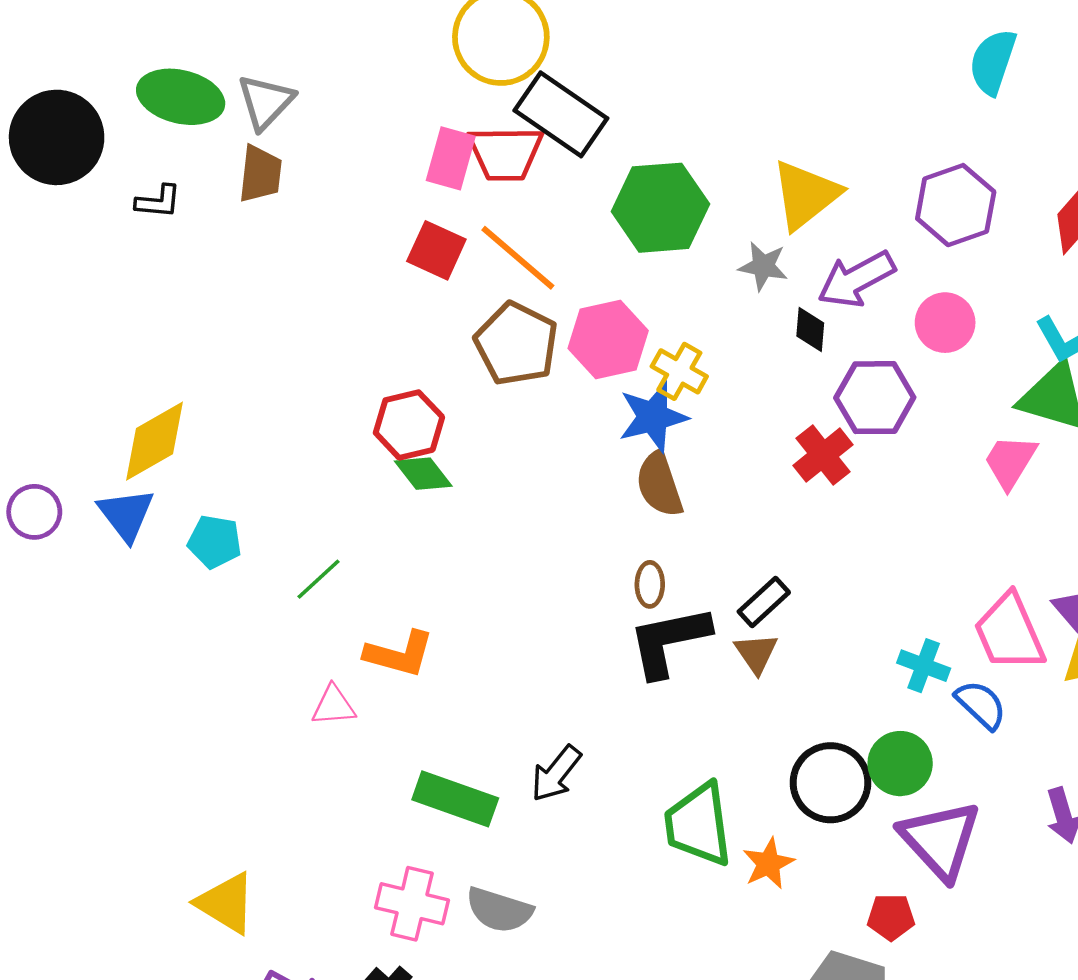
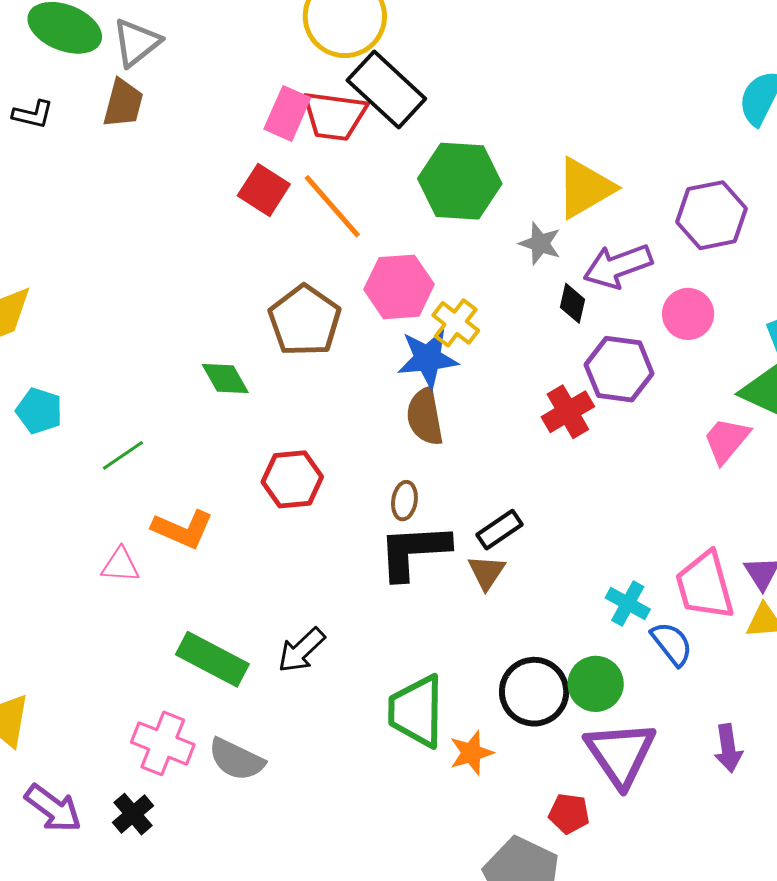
brown pentagon: (516, 344) -> (305, 321), moved
red hexagon: (409, 425) -> (292, 479), moved

